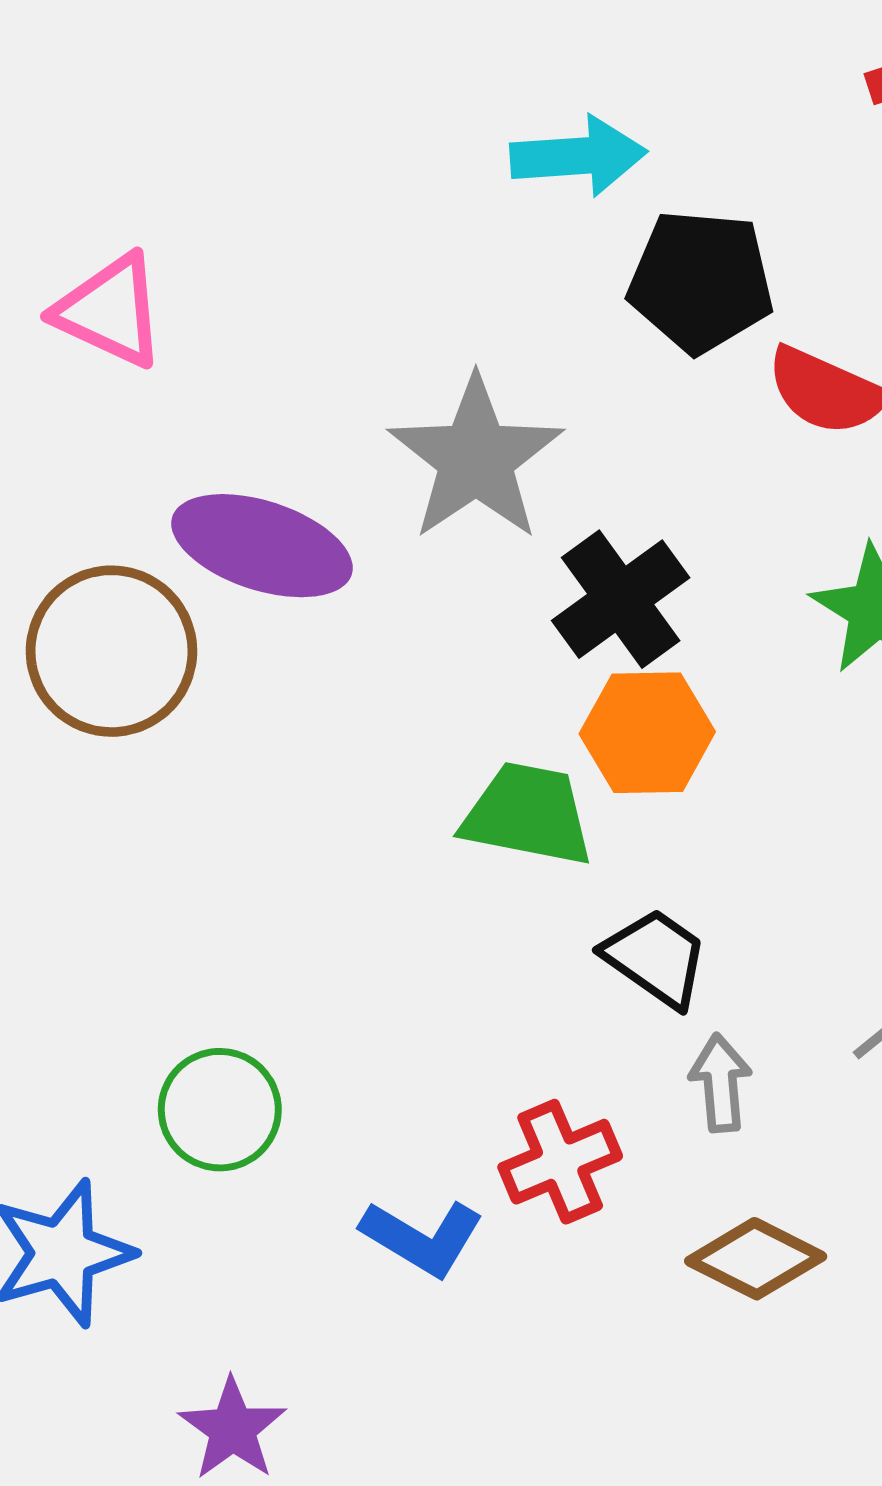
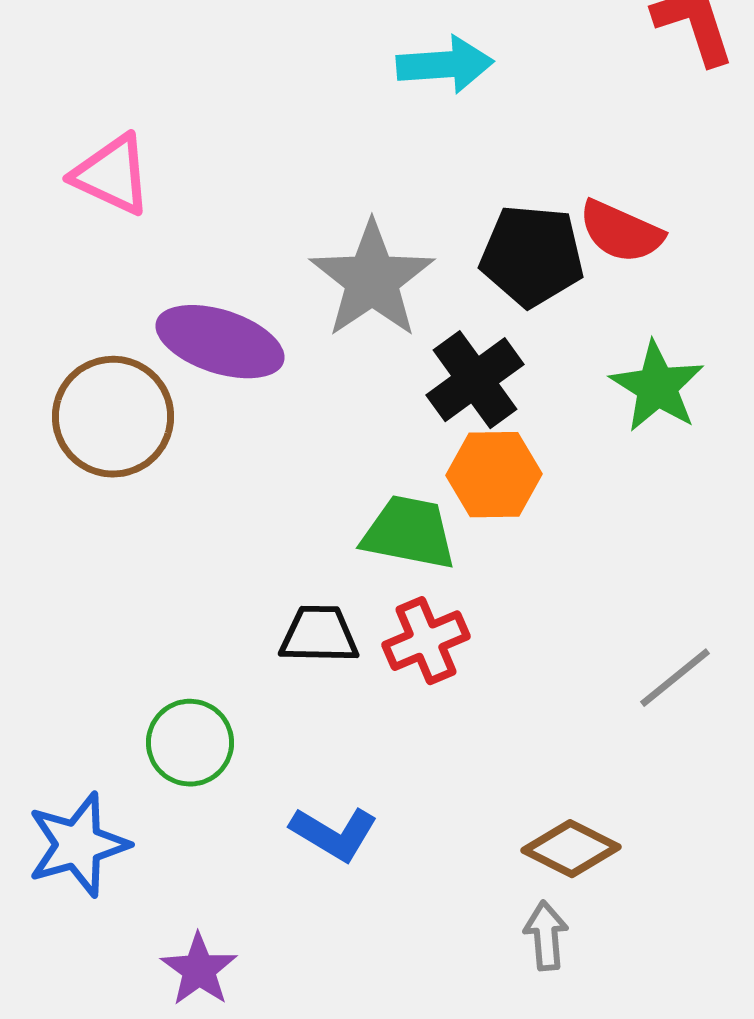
black pentagon: (701, 281) -> (532, 256), moved
black trapezoid: (656, 958) -> (319, 635), moved, turned -34
gray arrow: (720, 1083) -> (546, 936), moved
red cross: (560, 1162) -> (426, 641), moved

